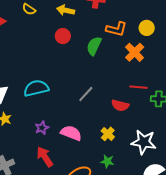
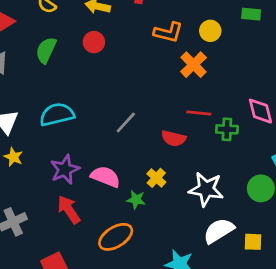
green semicircle: (94, 46) -> (46, 50), moved
purple star: (42, 128) -> (65, 169), size x1.5
green star: (107, 161) -> (136, 200), moved

